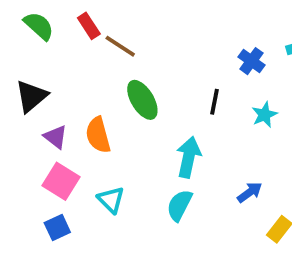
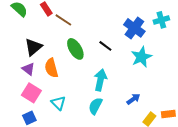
blue cross: (252, 61) -> (134, 28), size x1.5
black triangle: (31, 96) -> (33, 47), moved
black line: (215, 102) -> (105, 46), moved, turned -64
cyan star: (264, 115) -> (141, 57), size x1.5

